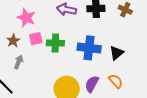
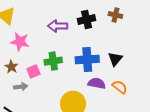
pink square: (36, 39) -> (33, 71), moved
gray arrow: (19, 62) -> (21, 87), turned 72
purple semicircle: (92, 84) -> (97, 83), moved, turned 84

